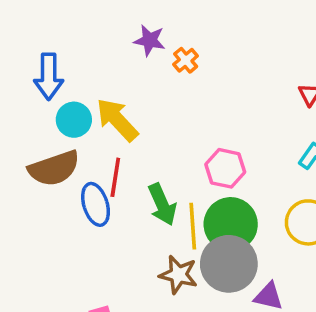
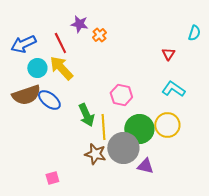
blue arrow: (49, 76) -> (23, 44), turned 65
red line: (115, 177) -> (60, 43), moved, turned -35
blue ellipse: (96, 204) -> (49, 100), moved, turned -35
green circle: (231, 224) -> (139, 129), moved

